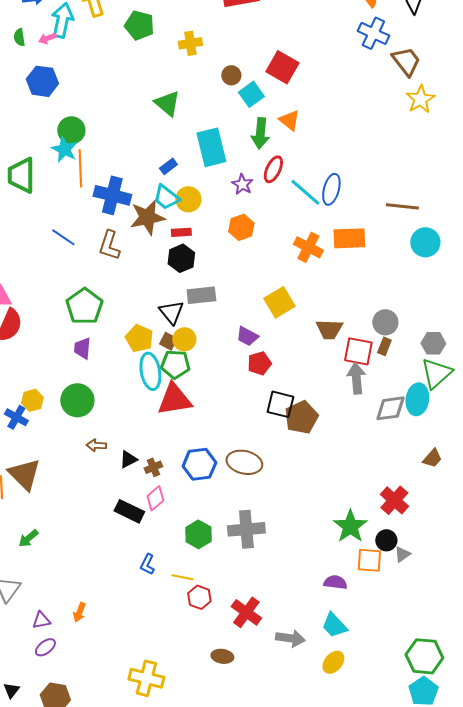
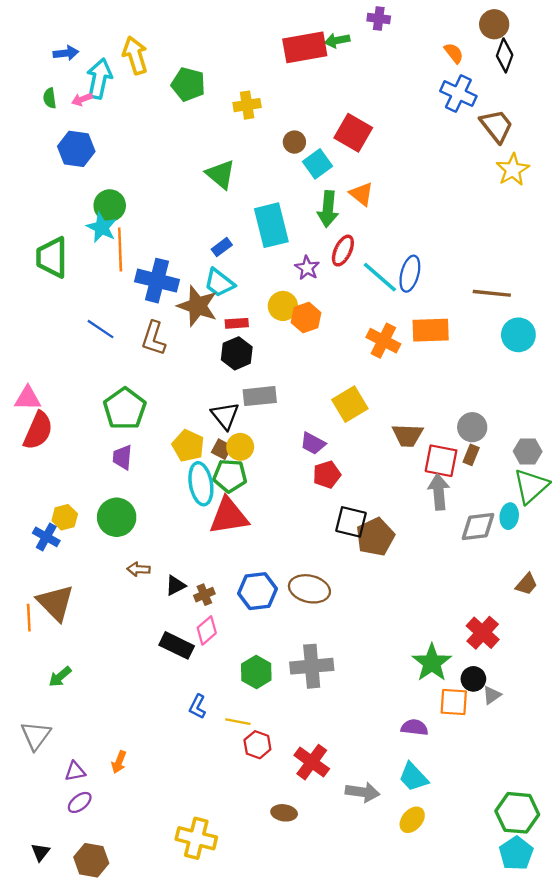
yellow circle: (188, 199) -> (283, 306), moved
brown star: (147, 217) -> (197, 306), turned 30
cyan ellipse: (417, 399) -> (509, 516), size x0.7

